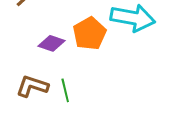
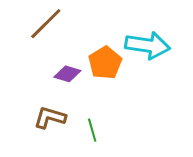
green line: (65, 90) -> (92, 130), moved

